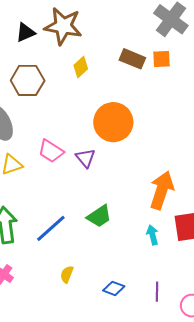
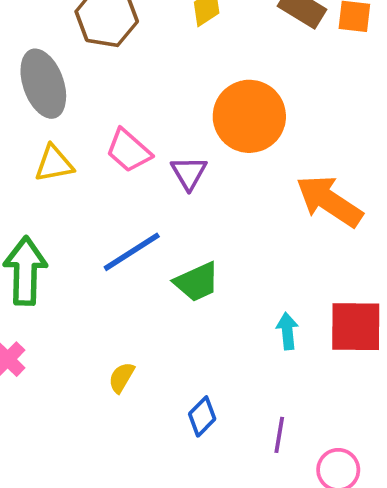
orange arrow: (162, 190) -> (329, 201), moved, turned -84
blue line: (51, 228) -> (132, 252), moved
blue diamond: (114, 288) -> (202, 416), turned -75

